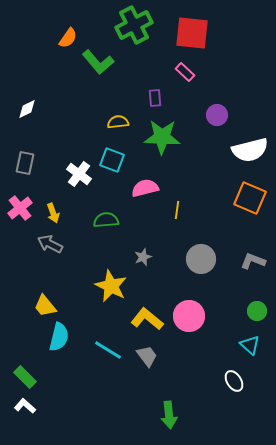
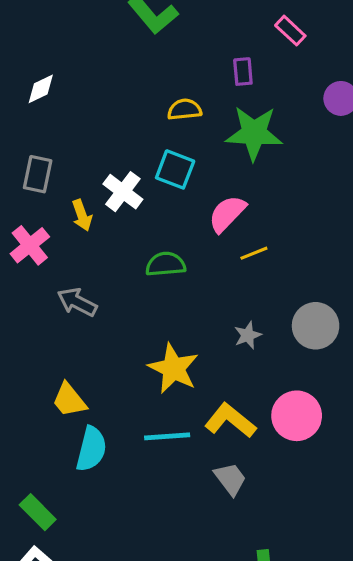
pink semicircle: (145, 188) -> (227, 214), turned -32
yellow line: (177, 210) -> (254, 253), moved, turned 60
yellow arrow: (53, 213) -> (82, 215), moved
gray star: (143, 257) -> (248, 335), moved
cyan line: (108, 350) -> (167, 436), moved, turned -36

